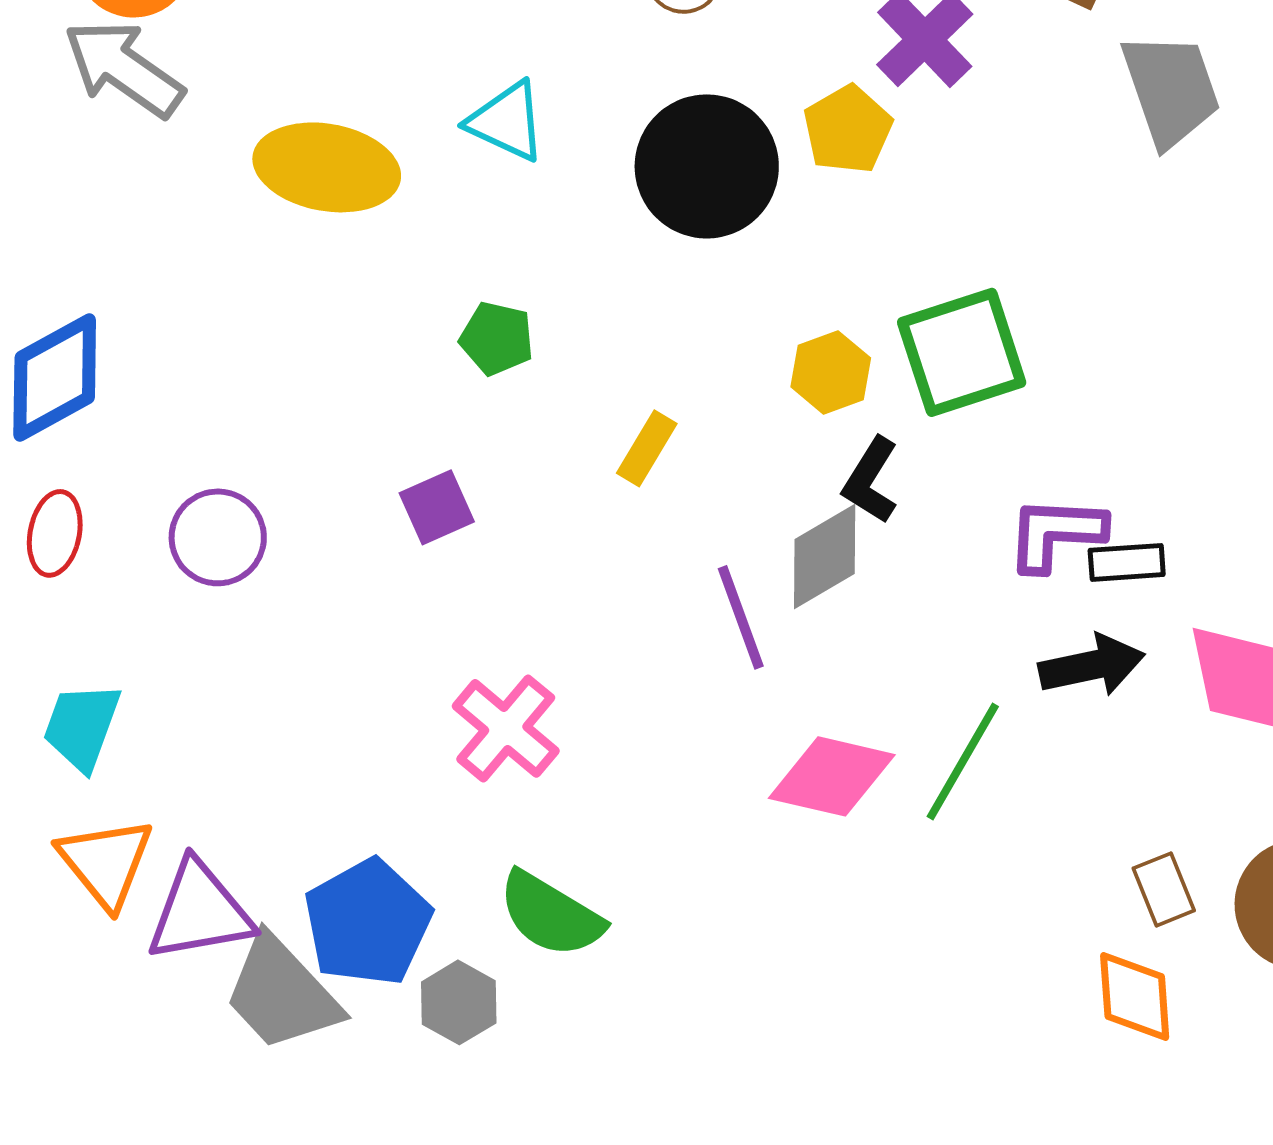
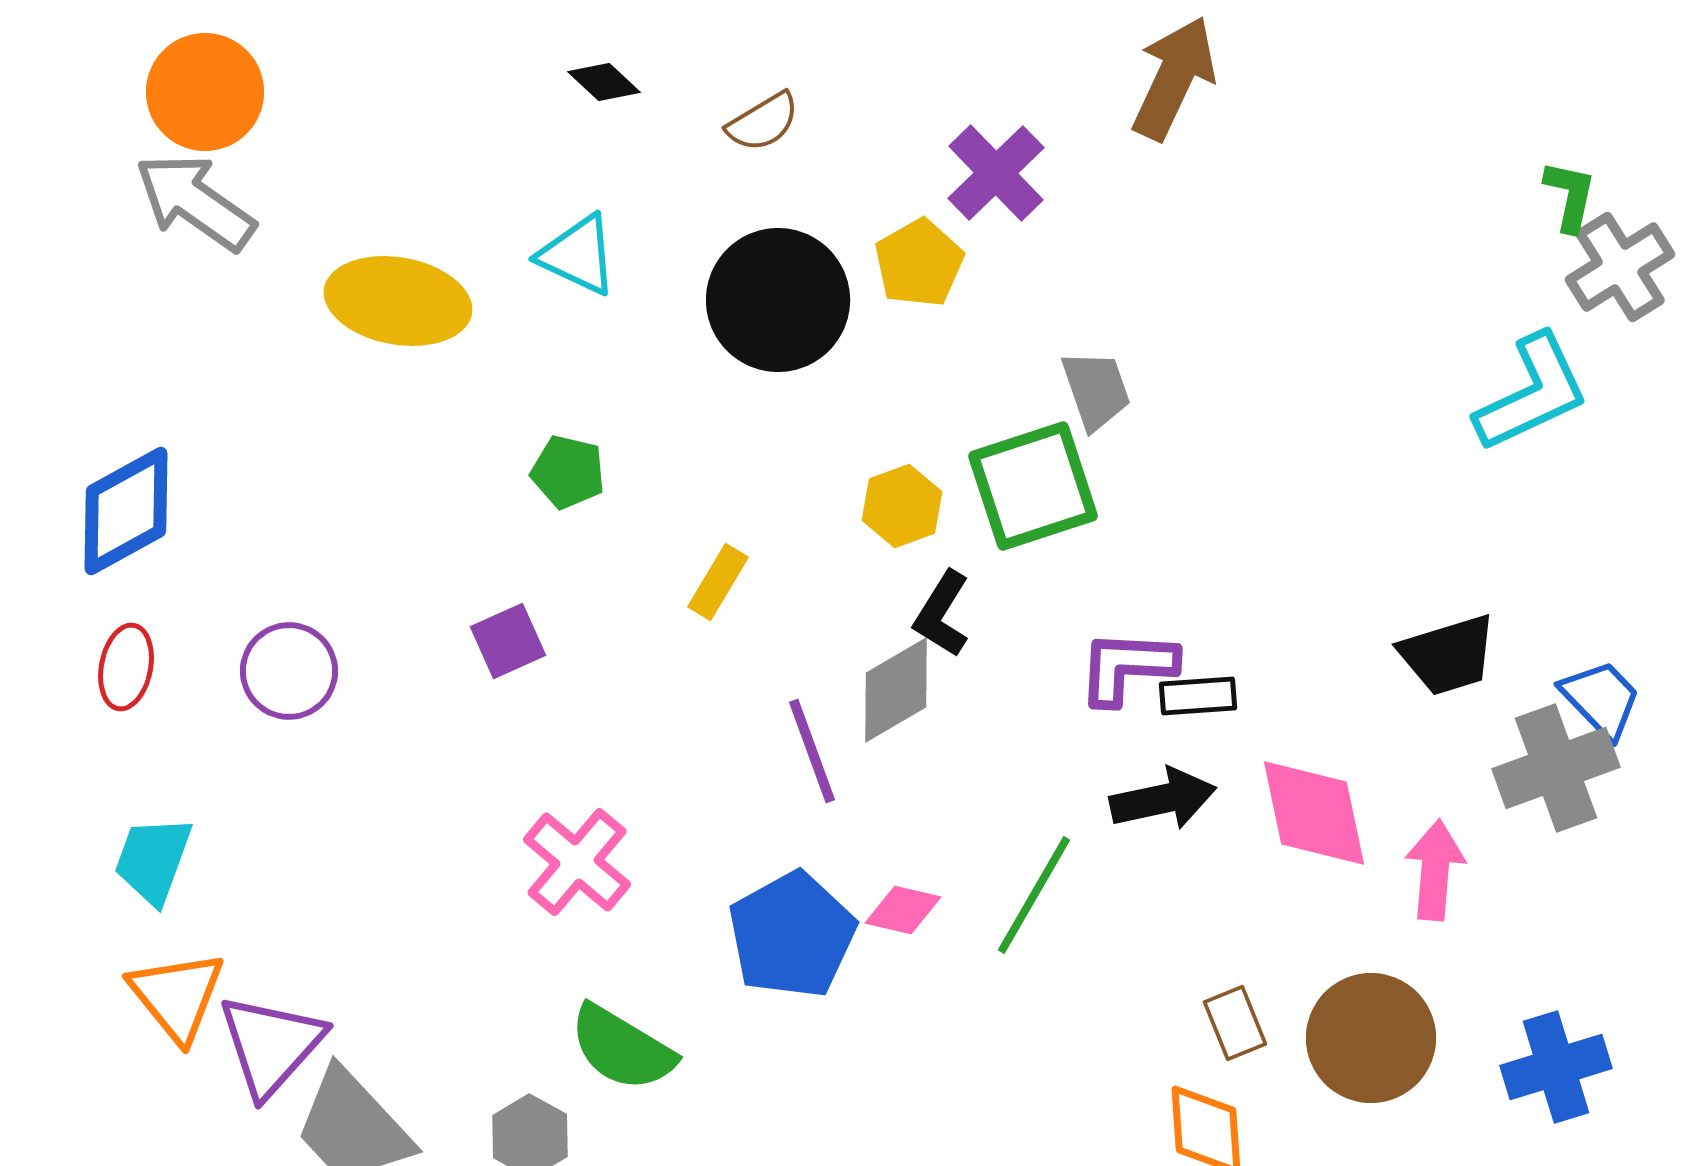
gray trapezoid: (1171, 89) -> (1096, 390), moved, size x0.7
pink diamond: (832, 776) -> (903, 910), size x0.6
purple triangle: (200, 911) -> (271, 1045), turned -38
blue pentagon: (368, 922) -> (792, 935), moved

